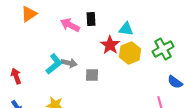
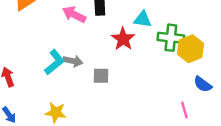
green cross: (163, 49) -> (171, 38), moved, turned 35
yellow hexagon: (130, 53) -> (190, 49), moved

